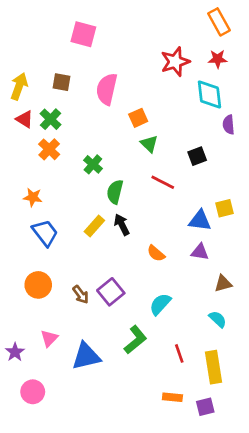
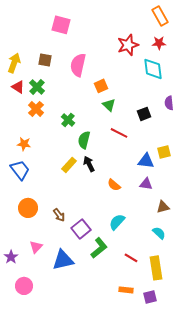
purple semicircle: (229, 125) -> (169, 103), moved
blue trapezoid: (45, 233) -> (20, 170), moved
purple square: (111, 292) -> (81, 229), moved
red line: (179, 353) -> (131, 258), turned -40

